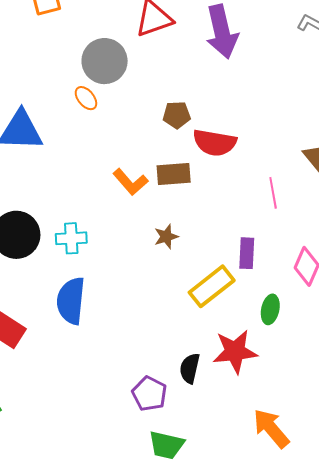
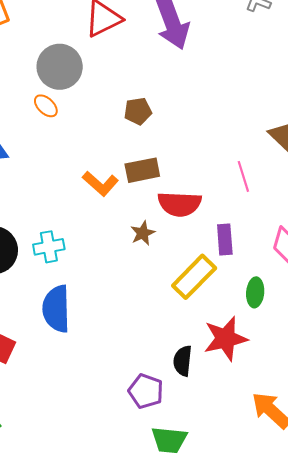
red semicircle: (215, 143) -> (180, 204), moved

